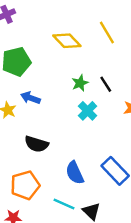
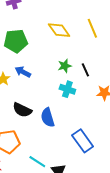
cyan cross: (88, 111) -> (67, 89), turned -35
blue semicircle: (75, 173) -> (48, 117), moved

